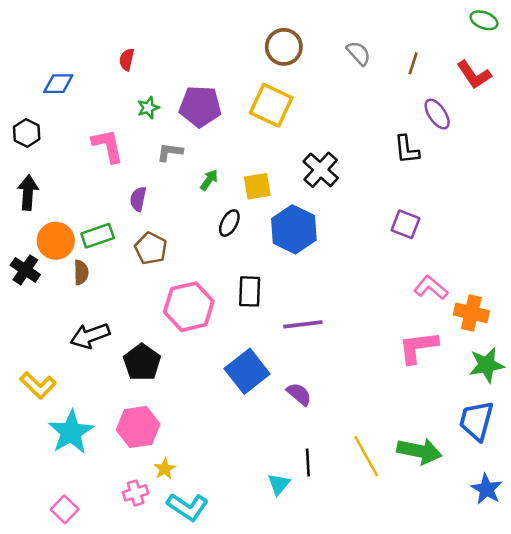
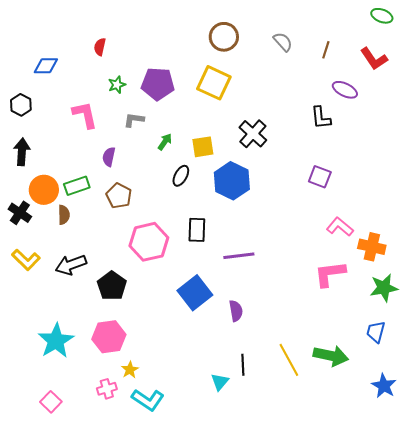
purple ellipse: (437, 114) -> (345, 90), turned -30
yellow L-shape: (38, 385) -> (26, 260), moved
purple semicircle: (299, 394) -> (236, 311), turned 40
blue trapezoid: (476, 421) -> (376, 332), size x0.7

